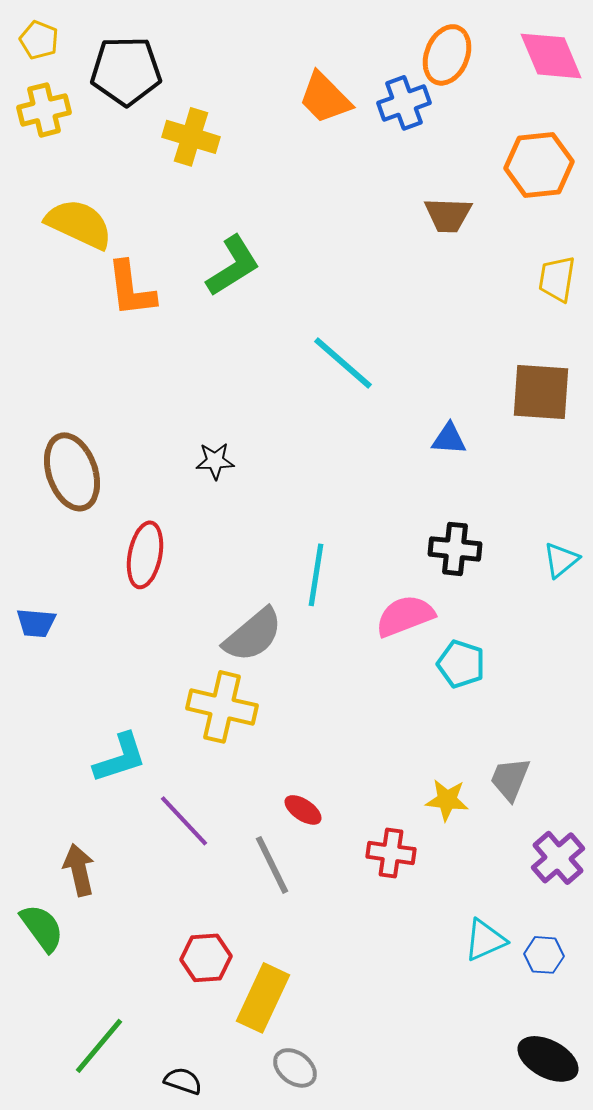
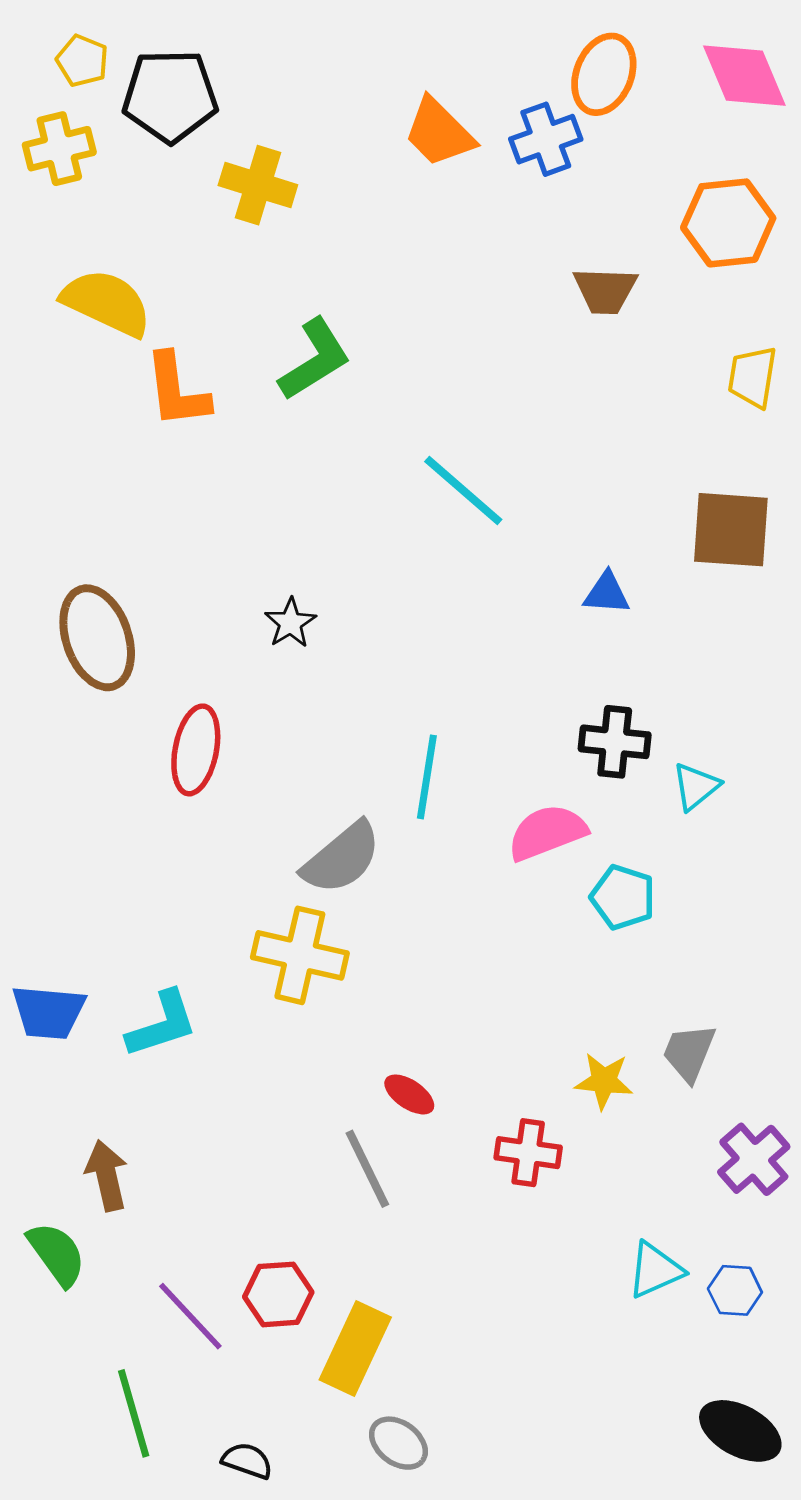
yellow pentagon: (39, 40) -> (82, 61), moved
black star: (215, 461) -> (290, 623), turned -30
cyan triangle: (561, 560) -> (696, 786), moved
blue trapezoid: (36, 623) -> (49, 1012), moved, size x1.4
purple line: (184, 821) -> (190, 1316), moved
green line: (99, 1046) -> (134, 1413), turned -56

